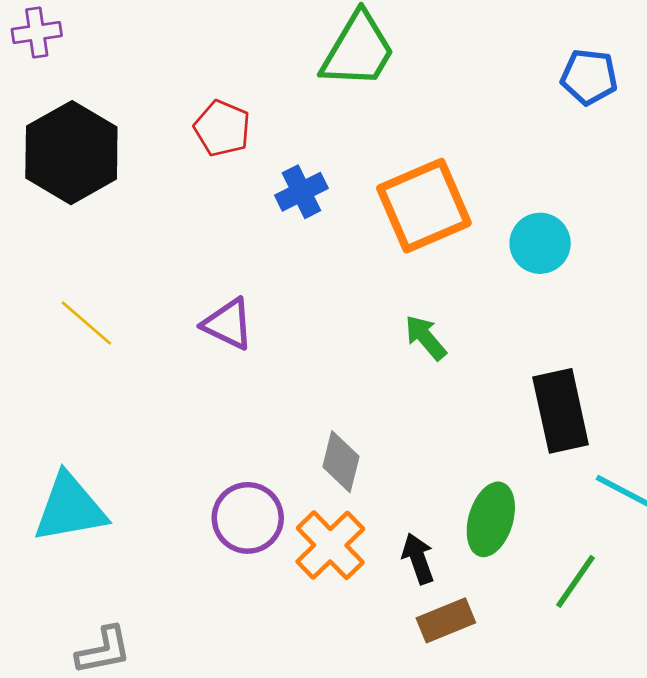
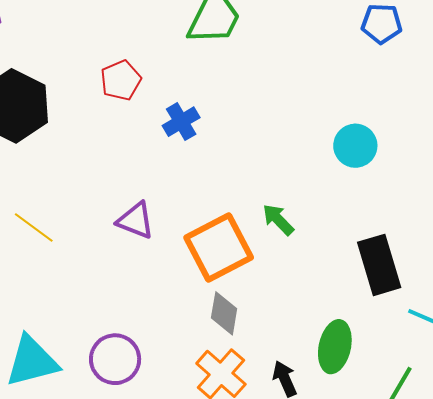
red pentagon: (222, 128) -> (121, 80), turned 30
orange square: (424, 206) -> (219, 248), moved
purple circle: (248, 518) -> (115, 359), moved

